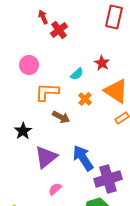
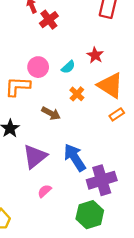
pink circle: (29, 65) -> (38, 67), moved
orange L-shape: (47, 92) -> (18, 86), moved

